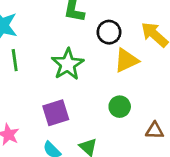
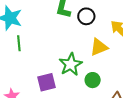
black circle: (109, 32) -> (86, 16), moved
green star: (68, 64) -> (71, 64), moved

